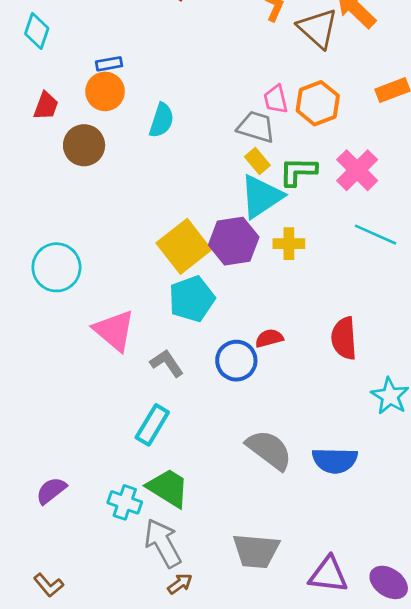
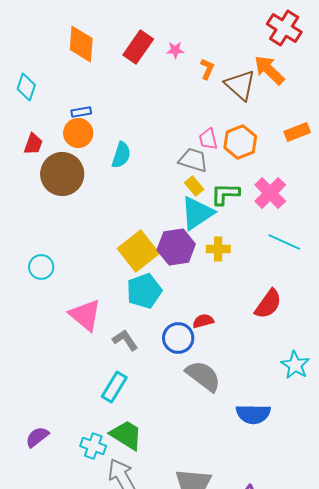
brown circle: (84, 145) -> (62, 174), size x1.4
cyan circle: (56, 267) -> (41, 267), size x0.7
red semicircle: (344, 338) -> (268, 304), moved, turned -140
gray semicircle: (269, 450) -> (203, 376), moved

